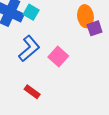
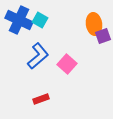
red rectangle: (32, 92) -> (41, 99), turned -56

